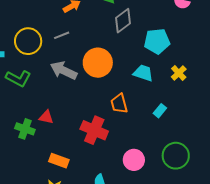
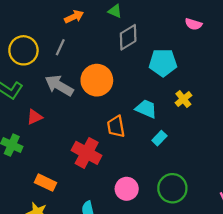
gray line: (62, 35) -> (60, 47), turned -49
cyan trapezoid: (143, 73) -> (146, 109), moved
red triangle: (46, 117) -> (35, 117), moved, turned -42

